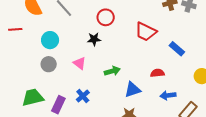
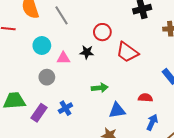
red trapezoid: (146, 32) -> (127, 52), moved
pink triangle: (80, 63) -> (63, 58), moved, turned -48
gray circle: (49, 64) -> (47, 77), moved
blue arrow: (168, 95) -> (152, 122), turned 112

